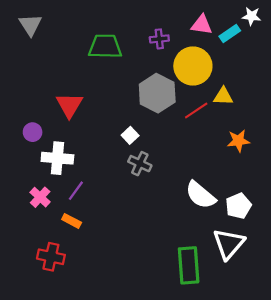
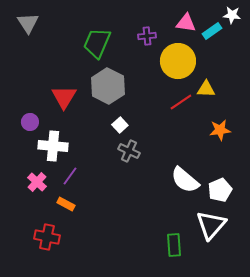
green trapezoid: (105, 46) -> (97, 43), turned -68
gray hexagon: (157, 93) -> (108, 86), moved
green rectangle: (189, 265) -> (174, 245), size x0.7

